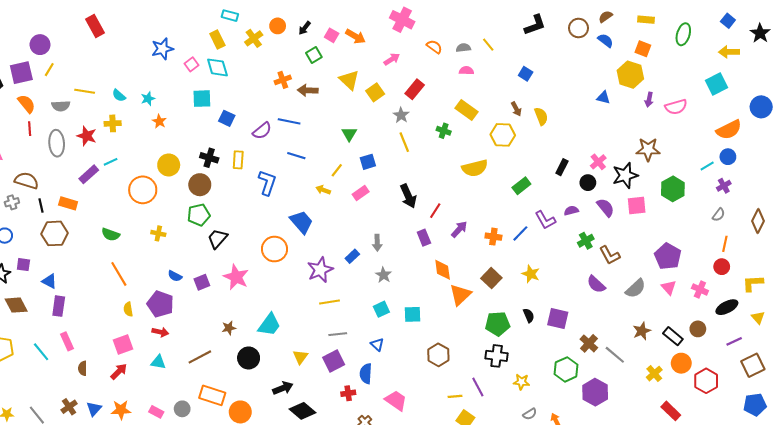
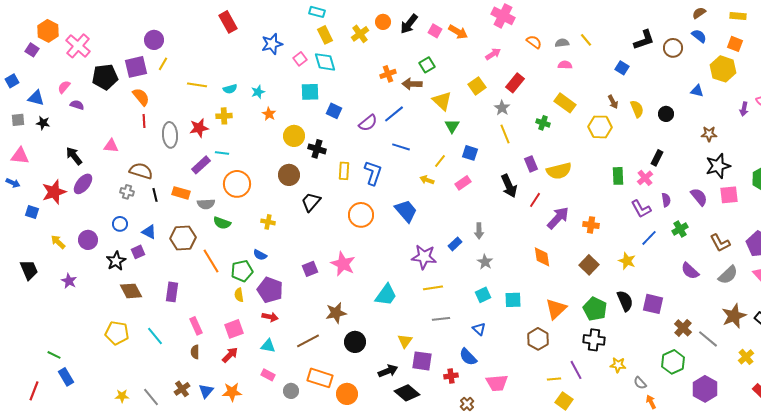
cyan rectangle: (230, 16) -> (317, 12), moved
black L-shape: (535, 25) -> (644, 40), moved
red rectangle: (95, 26) -> (228, 22), moved
black arrow: (305, 28) -> (409, 24), size x1.5
brown circle: (579, 28) -> (673, 48), moved
green square: (314, 55) -> (427, 65), moved
yellow triangle: (349, 80) -> (442, 101), moved
cyan semicircle: (119, 95) -> (230, 89), turned -56
purple arrow: (649, 100) -> (744, 109), moved
gray semicircle: (61, 106) -> (206, 204), moved
blue line: (289, 121) -> (394, 114), turned -50
red star: (87, 136) -> (199, 128), turned -30
brown star: (648, 149) -> (709, 134), moved, size x0.7
yellow rectangle: (238, 160) -> (344, 171), moved
cyan line: (111, 162) -> (222, 153), turned 32
blue square: (368, 162) -> (470, 153), turned 35
pink cross: (598, 162) -> (645, 178), moved
yellow circle: (169, 165) -> (294, 136), moved
yellow semicircle: (475, 168) -> (559, 171), moved
black circle: (588, 183) -> (666, 114), moved
brown circle: (200, 185) -> (289, 175), moved
green rectangle: (521, 186) -> (618, 176), turned -54
orange circle: (143, 190) -> (237, 184), moved
gray cross: (12, 202) -> (127, 192), turned 32
purple semicircle: (571, 211) -> (666, 200), turned 96
green pentagon: (199, 215) -> (242, 271), moved
purple arrow: (459, 229) -> (558, 218), size x1.4
brown hexagon: (55, 233) -> (183, 238), moved
blue line: (520, 233) -> (649, 238), moved
purple rectangle: (424, 238) -> (531, 164), moved
black trapezoid: (217, 239) -> (311, 202), moved
orange circle: (274, 249) -> (361, 215), moved
brown L-shape: (610, 255) -> (720, 243), moved
purple square: (23, 265) -> (138, 252), turned -32
purple star: (320, 270) -> (424, 257), turned 30
orange line: (119, 274) -> (211, 261), moved
blue semicircle: (175, 276) -> (260, 255), moved
blue triangle: (49, 281) -> (149, 232), moved
orange triangle: (460, 295) -> (556, 309), moved
black semicircle: (529, 315) -> (625, 301), size x1.5
green pentagon: (498, 324) -> (595, 309), turned 30
cyan trapezoid: (269, 325) -> (386, 295), moved
brown star: (229, 328) -> (336, 313), size x1.5
brown star: (642, 331) -> (734, 316), size x1.4
pink rectangle: (67, 341) -> (196, 326), moved
purple square: (334, 361) -> (422, 361), moved, turned 35
green hexagon: (566, 369) -> (673, 362), moved
blue semicircle: (366, 374) -> (468, 357), turned -48
purple hexagon: (595, 392) -> (705, 389), moved
pink trapezoid: (396, 401) -> (497, 383), turned 140
pink rectangle: (156, 412) -> (268, 375), moved
gray semicircle: (530, 414) -> (640, 383), moved, turned 80

